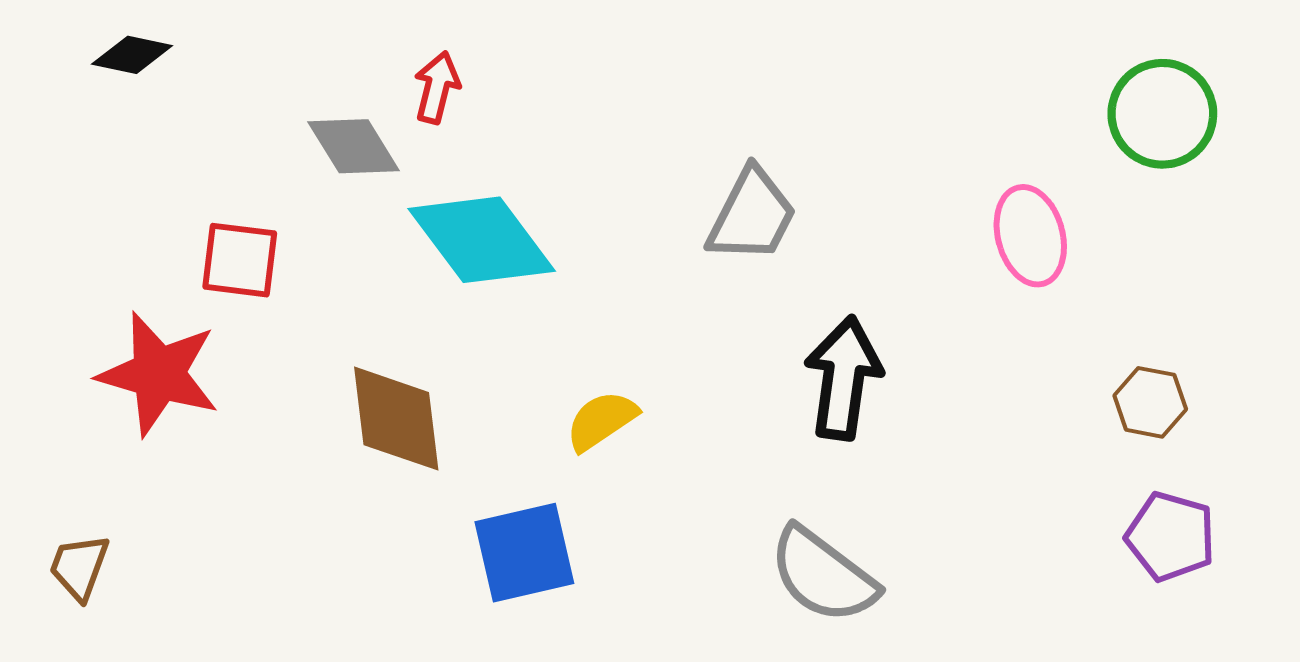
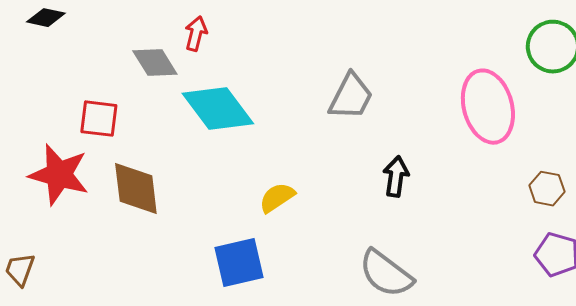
pink ellipse: (1030, 236) -> (488, 107), size x1.5
black arrow: (843, 378) -> (396, 177), size x0.7
brown diamond: (396, 419) -> (136, 189), moved

